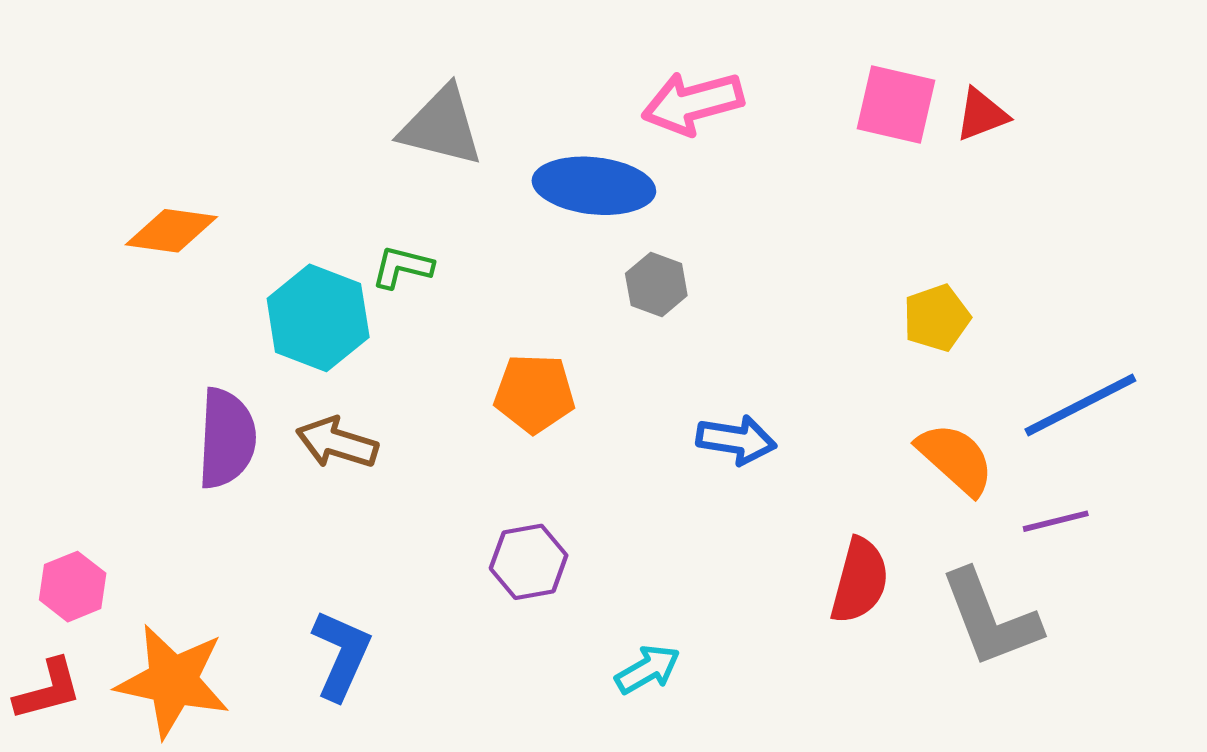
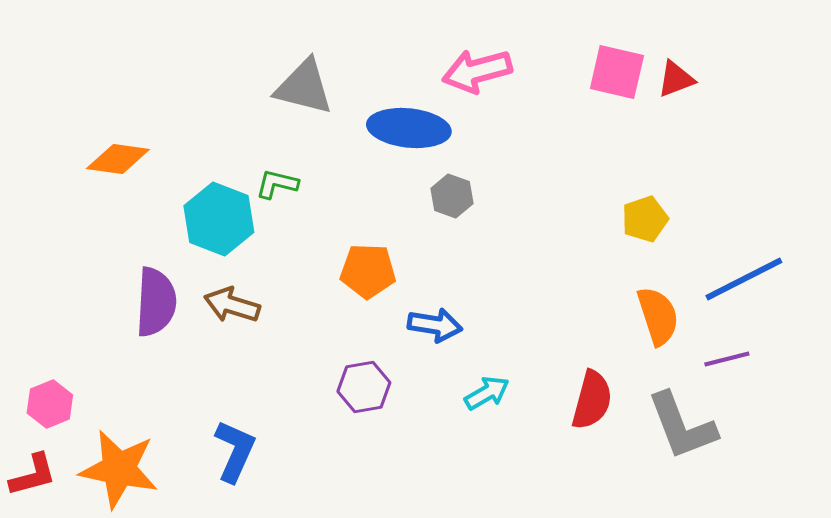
blue arrow: (736, 440) -> (435, 325), moved
orange semicircle: (955, 459) -> (658, 316), turned 30
cyan arrow: (648, 669) -> (487, 393), moved

